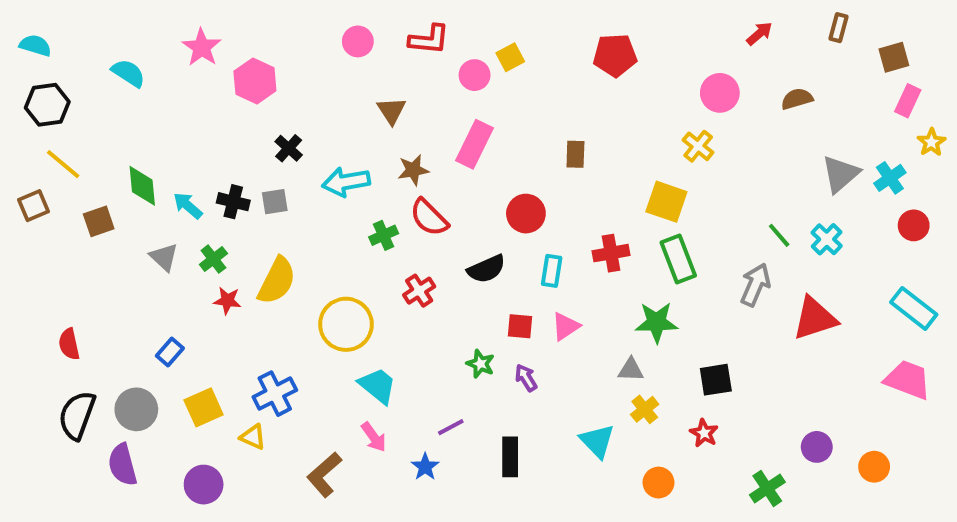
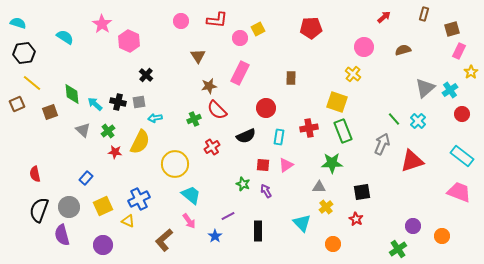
cyan arrow: (346, 182) -> (155, 118), moved, size x0.6
green cross: (767, 488) -> (398, 249), moved

